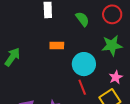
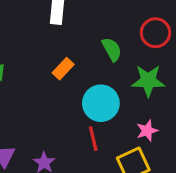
green semicircle: (82, 19) -> (112, 49), moved
orange rectangle: (57, 46) -> (63, 69), turned -56

